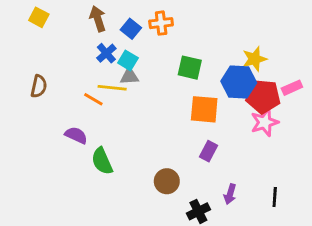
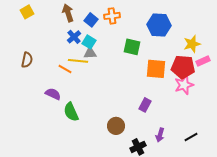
yellow square: (39, 17) -> (27, 12), turned 32
yellow star: (255, 59) -> (192, 44), moved
blue hexagon: (239, 82) -> (159, 25), moved
orange square: (204, 109) -> (156, 69), moved
black line: (275, 197) -> (191, 137), turned 56

